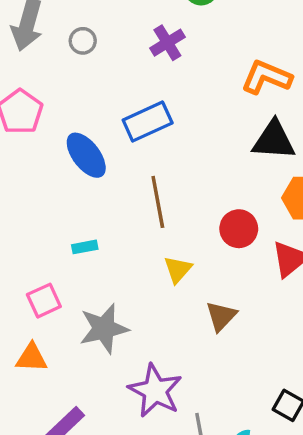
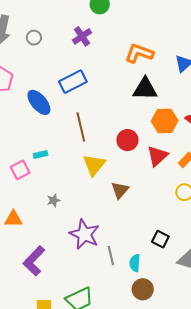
yellow triangle: (178, 269) -> (94, 165), size x1.4
pink square: (44, 301) -> (20, 170), moved
gray star: (104, 329) -> (54, 200), size x0.5

